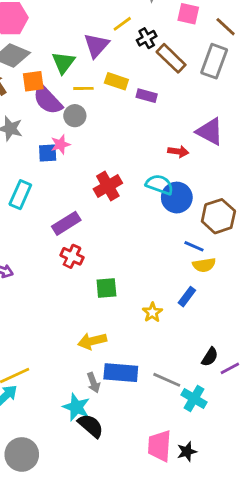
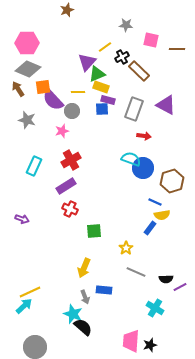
brown line: (226, 27) -> (177, 49), turned -42
gray rectangle: (214, 61) -> (134, 109), moved
green triangle: (63, 63) -> (97, 74), moved, turned 30
purple rectangle: (147, 96) -> (108, 100), moved
purple triangle: (210, 131) -> (166, 105), moved
blue square: (48, 153) -> (102, 109), moved
red cross: (108, 186) -> (71, 160), moved
blue rectangle: (187, 297) -> (150, 228), moved
yellow arrow: (92, 341) -> (84, 268), turned -54
black semicircle: (210, 357) -> (166, 279), turned 56
blue rectangle: (121, 373) -> (104, 290), size x0.7
gray line: (167, 380) -> (136, 272), moved

